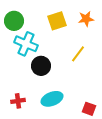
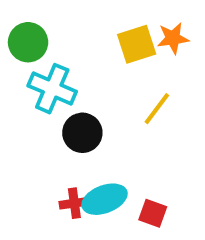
yellow square: (57, 21) -> (137, 44), moved
red cross: (18, 101) -> (74, 203), moved
red square: (89, 109) -> (153, 213), moved

